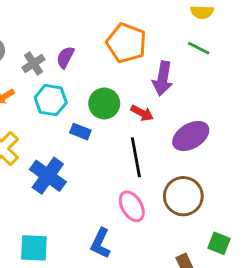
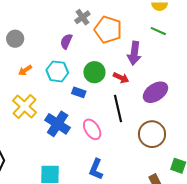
gray cross: (34, 63) -> (82, 17), moved
pink ellipse: (132, 206) -> (92, 129), moved

